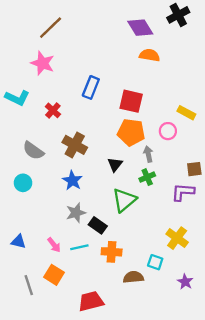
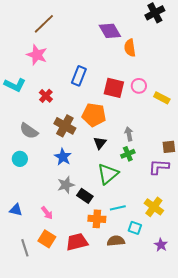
purple diamond: (140, 28) -> (110, 31), moved
orange semicircle: (149, 55) -> (130, 48), turned -108
pink circle: (168, 131) -> (139, 86), moved
orange pentagon: (131, 132) -> (94, 115), moved
cyan line: (79, 247) -> (118, 208), moved
red trapezoid: (91, 301) -> (77, 242), moved

